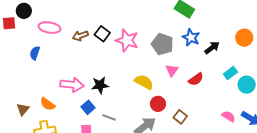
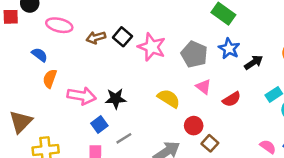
blue semicircle: (35, 53) -> (40, 55), turned 104
pink triangle: (172, 70) -> (203, 87), turned -32
orange semicircle: (48, 104) -> (50, 79), moved, turned 70
red circle: (158, 104) -> (194, 126), moved
brown triangle: (23, 109) -> (21, 122), size x1.5
gray line: (109, 117) -> (124, 138), turned -56

